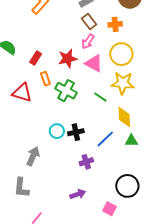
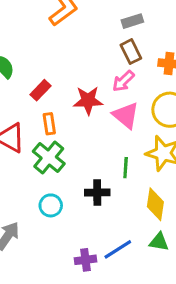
green cross: (66, 91) -> (49, 157), moved
green line: (100, 97) -> (126, 168), turned 48
black cross: (76, 132) -> (97, 192), moved
blue line: (105, 139) -> (118, 249), moved

